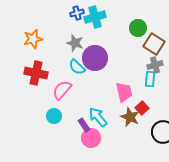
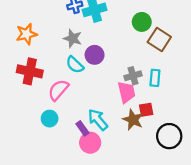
purple circle: (95, 58) -> (95, 55), size x0.7
gray cross: (155, 65) -> (133, 76), moved
red square: (142, 108) -> (146, 110), turned 32

